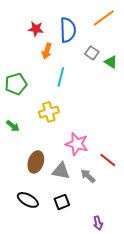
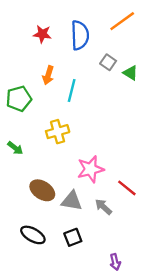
orange arrow: (47, 51) -> (48, 75), moved
pink star: (77, 144) -> (90, 169), turned -30
brown ellipse: (36, 162) -> (42, 190), turned -75

